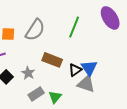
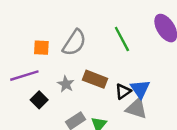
green line: (74, 27) -> (122, 39), turned -50
gray star: (28, 73) -> (66, 84), moved

